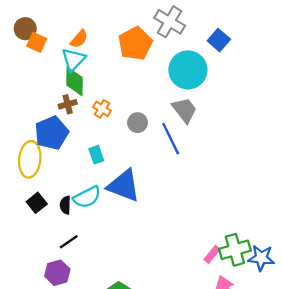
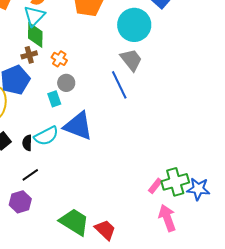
gray circle: (138, 123) -> (66, 83), moved

